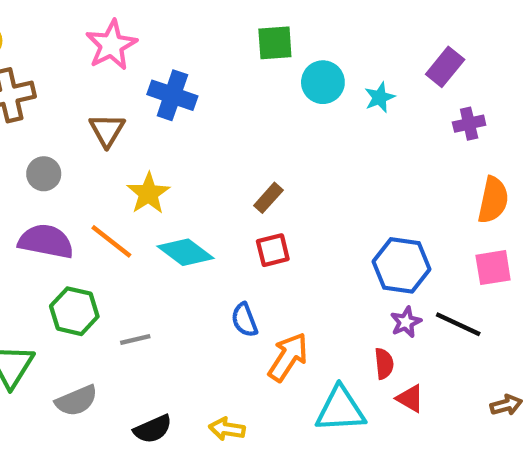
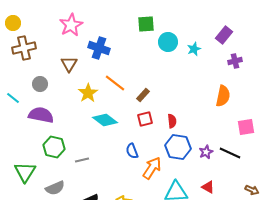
orange semicircle: (493, 200) -> (223, 96), moved
orange line: (111, 241) -> (115, 83), moved
blue hexagon: (401, 265) -> (178, 147), moved
red semicircle: (384, 364) -> (172, 121), moved
brown arrow: (506, 405) -> (252, 190), turned 40

